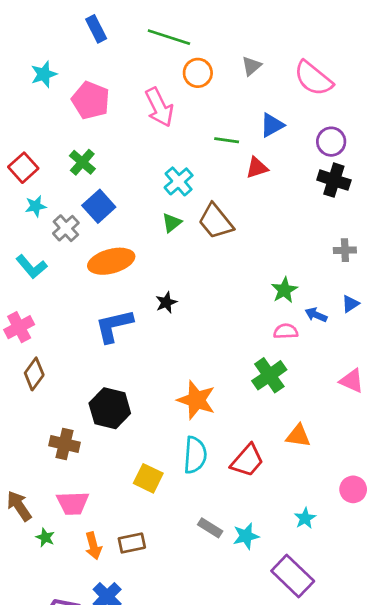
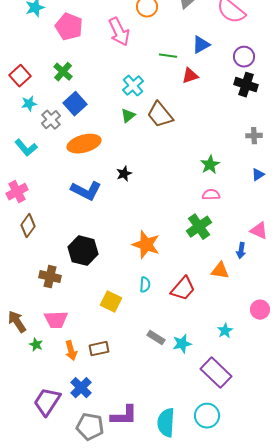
blue arrow: (316, 315) -> (241, 251), moved, turned -105
blue L-shape: (114, 326) -> (86, 191), turned -140
cyan semicircle: (195, 455) -> (145, 285), size x0.6

